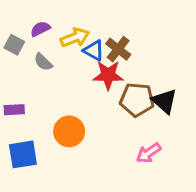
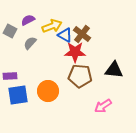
gray semicircle: (43, 62) -> (30, 43), turned 88
brown pentagon: (137, 100) -> (80, 76), moved
black triangle: (164, 101) -> (114, 70), turned -36
blue square: (23, 154) -> (18, 95), moved

